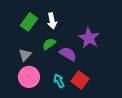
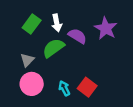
purple star: (89, 38) -> (106, 28), moved
green semicircle: (49, 44) -> (53, 48), size x1.5
purple semicircle: (68, 54) -> (77, 36), moved

